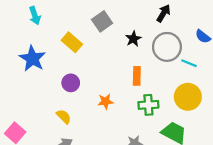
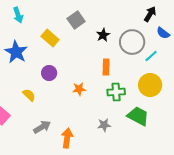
black arrow: (163, 13) -> (150, 14), moved
cyan line: (189, 63) -> (151, 56), turned -64
yellow semicircle: (64, 116) -> (29, 95), moved

